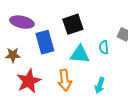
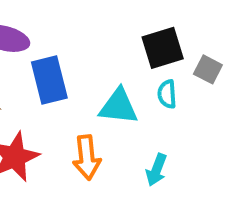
black square: (73, 24) -> (163, 48), moved

